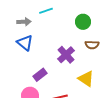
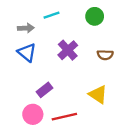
green circle: (83, 22) -> (95, 16), moved
purple cross: (66, 55) -> (68, 50), moved

